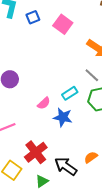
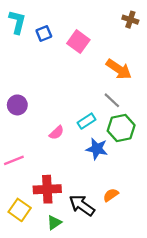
blue star: (63, 117) -> (97, 149), moved
red cross: (36, 152) -> (47, 189), turned 35

